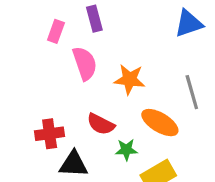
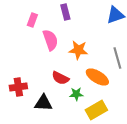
purple rectangle: (94, 19) -> (65, 12), moved
red cross: (50, 134) -> (18, 87), moved

